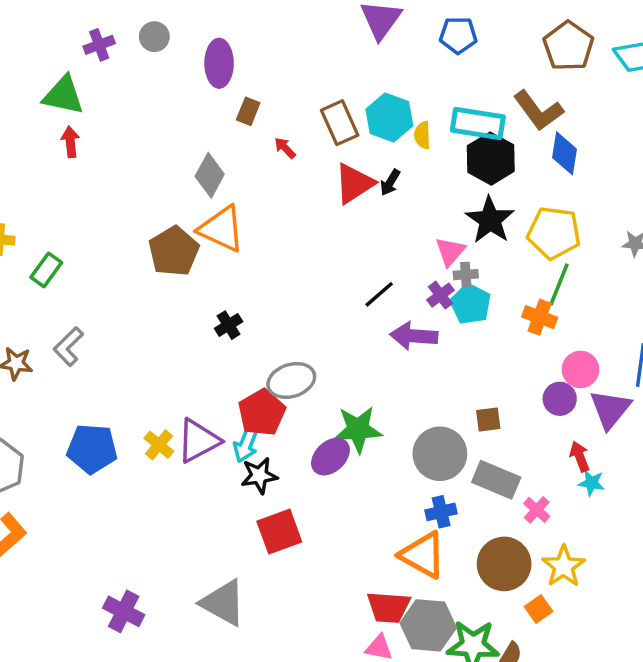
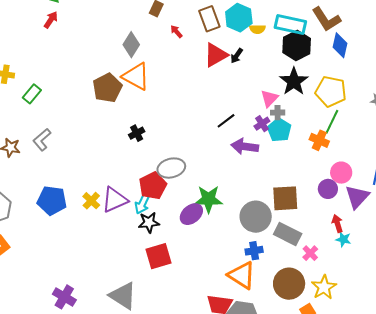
yellow semicircle: (422, 135) -> (257, 29), turned -91
red arrow: (70, 142) -> (51, 20), turned 36
brown square: (488, 420) -> (285, 198), size x1.8

